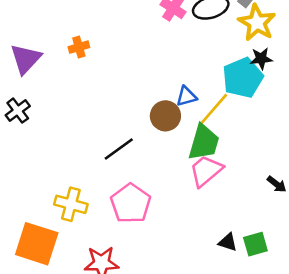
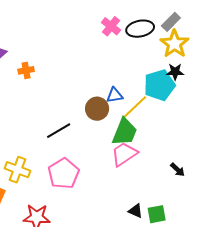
orange cross: (79, 47) -> (26, 70), moved

